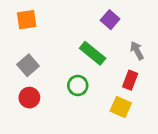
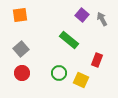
gray arrow: (137, 51) -> (102, 19), moved
green circle: (78, 85) -> (59, 73), moved
yellow square: (121, 107) -> (81, 80), moved

